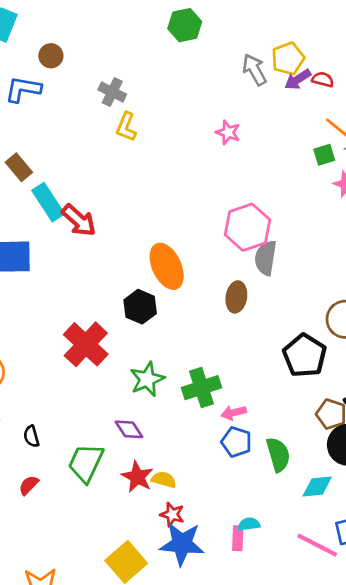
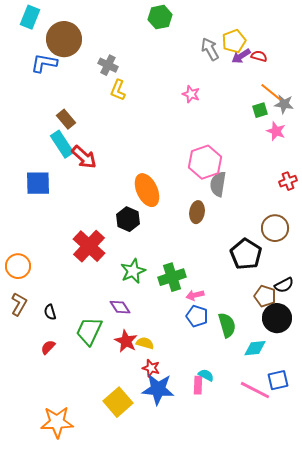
brown circle: (51, 56) -> (64, 39), size x2.0
brown rectangle: (19, 167) -> (66, 119), moved
cyan semicircle: (249, 524) -> (206, 375), turned 35

